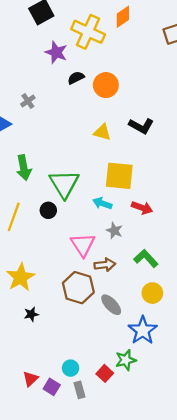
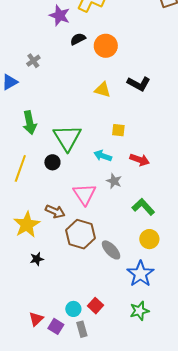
yellow square: (119, 176) -> (118, 130), size x0.5
brown arrow: (105, 265) -> (55, 211), moved, turned 30
green star: (126, 360) -> (139, 311), moved
red square: (105, 373) -> (96, 306), moved

